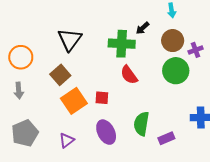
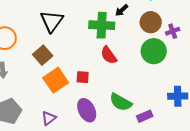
green semicircle: (141, 124) -> (121, 102), turned -70

